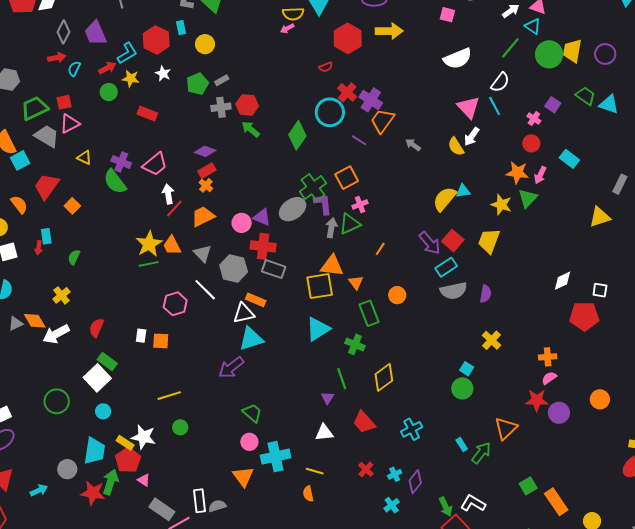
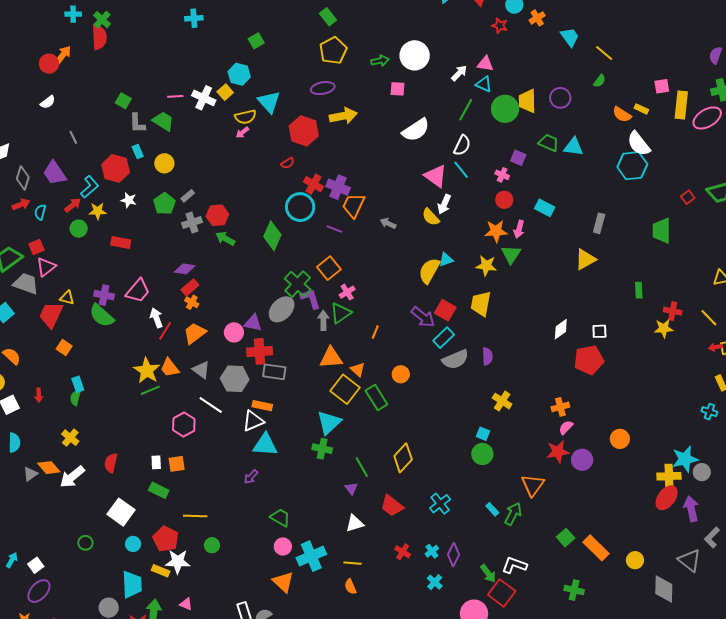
red trapezoid: (47, 186) -> (51, 315), moved
cyan rectangle: (46, 236) -> (78, 384), moved
yellow square: (320, 286) -> (345, 389), moved, turned -32
cyan triangle: (251, 339) -> (265, 445), turned 32
green cross: (355, 344) -> (322, 449), moved
green rectangle: (107, 361) -> (159, 490), moved
purple arrow: (231, 368) -> (251, 477), size x0.6
yellow line: (169, 396) -> (195, 516), turned 30
green circle: (57, 401) -> (85, 543), size x0.6
red pentagon: (128, 460) -> (166, 539), moved

